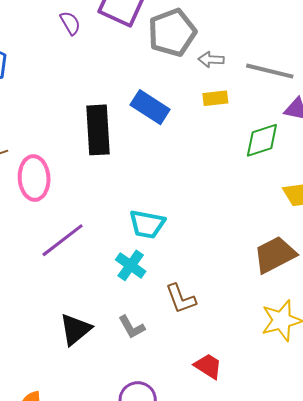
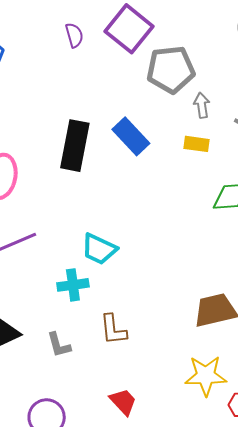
gray arrow: (211, 60) -> (202, 105), turned 65
cyan cross: (131, 265) -> (73, 285), turned 32

